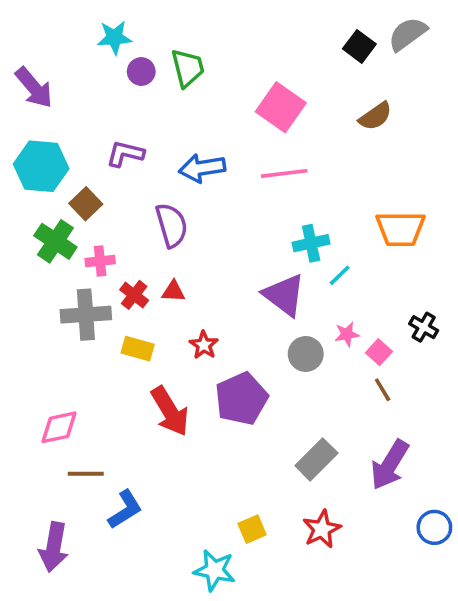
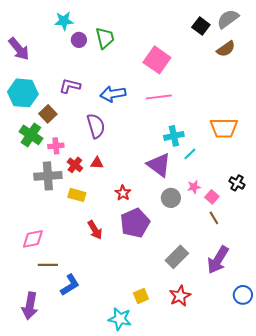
brown semicircle: (375, 116) -> (226, 49), moved
red star: (204, 345) -> (123, 193), moved
red arrow: (170, 411) -> (95, 230), size x0.7

